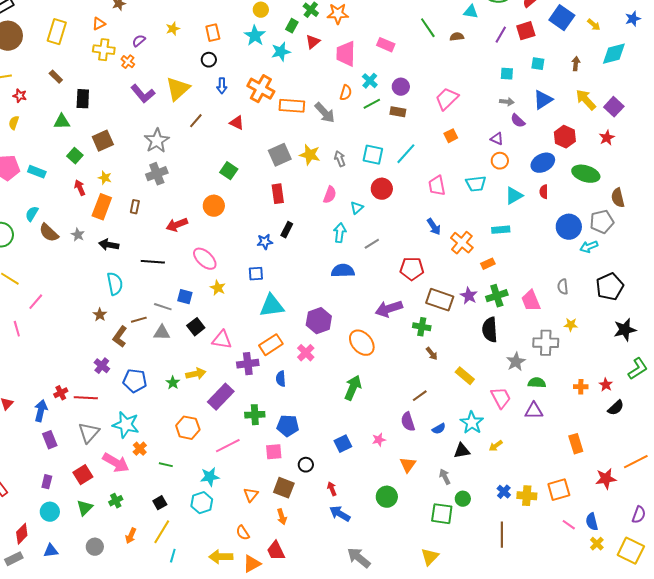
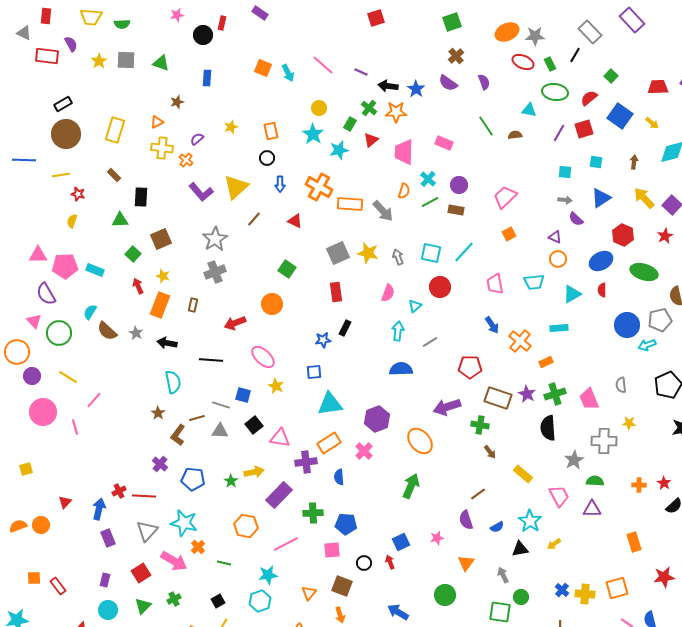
red arrow: (332, 489) -> (390, 562), moved

